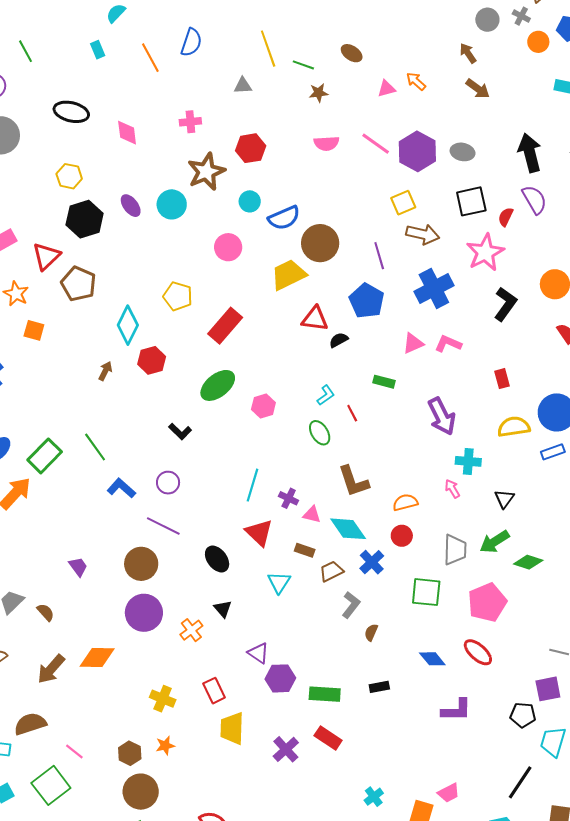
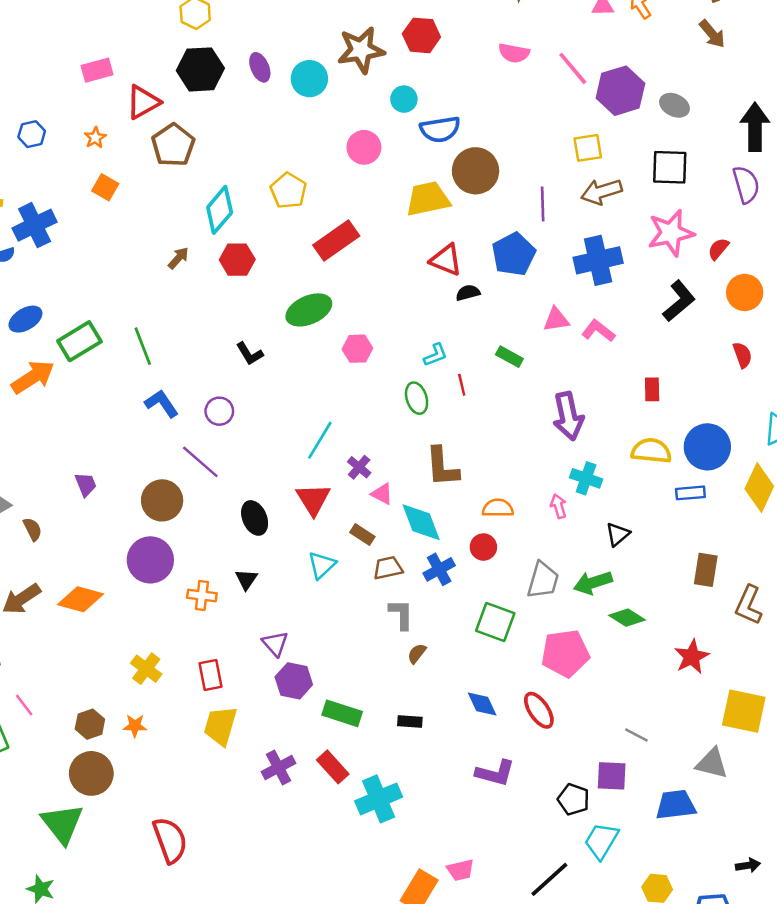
red semicircle: (506, 217) -> (718, 249), moved
brown arrow: (423, 234) -> (601, 192), turned 136
orange star: (16, 294) -> (95, 138), size x0.7
gray L-shape: (351, 605) -> (401, 614), turned -52
orange cross: (191, 630) -> (202, 595), turned 30
cyan cross: (374, 797) -> (379, 799), moved, size x1.8

